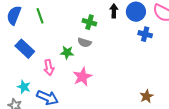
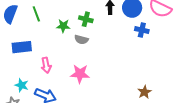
blue rectangle: (25, 49) -> (22, 47), turned -48
green star: (67, 52) -> (63, 26), moved
pink star: (82, 77) -> (80, 74), turned 30

